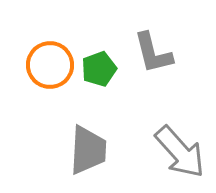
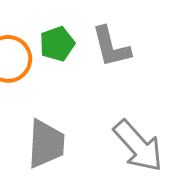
green pentagon: (99, 69) -> (57, 44), moved

